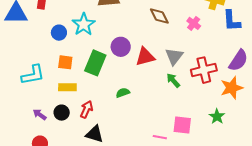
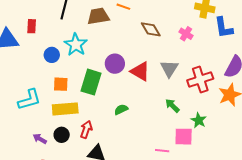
red triangle: (145, 57) -> (140, 71), turned 50
green arrow: (173, 80) -> (172, 106), moved
yellow rectangle: (67, 87) -> (65, 109), size x1.4
green star: (217, 116) -> (199, 120), moved

